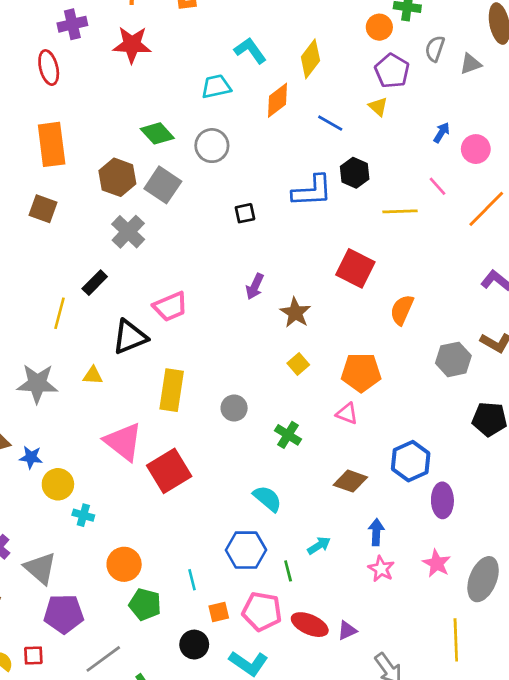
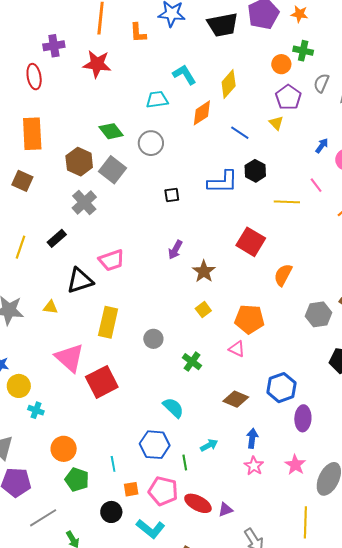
yellow line: (60, 313) -> (20, 247), moved

